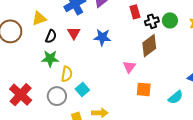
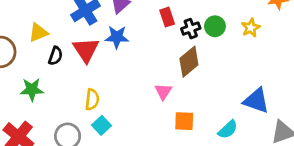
red triangle: (74, 33) -> (86, 50), size x1.5
blue star: (102, 37) -> (117, 37), moved
green star: (50, 59) -> (32, 90), moved
yellow semicircle: (67, 74) -> (92, 100), moved

